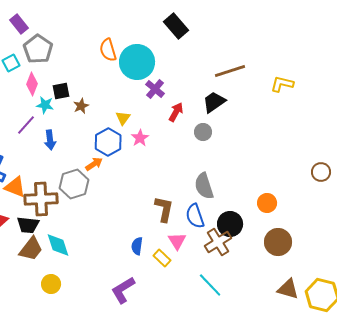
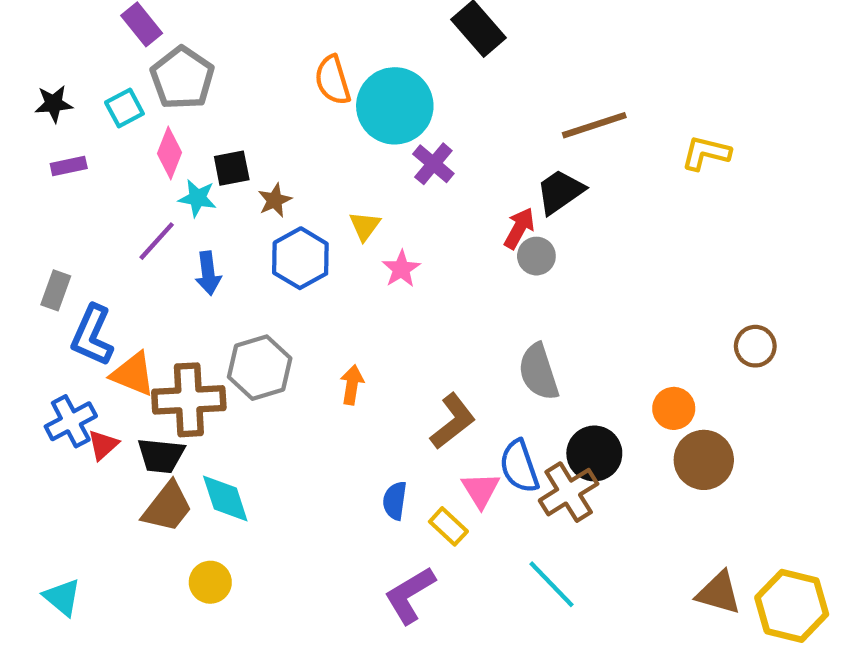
red arrow: (176, 112) -> (519, 228), moved
blue hexagon: (108, 142) -> (300, 258), moved
orange arrow: (94, 164) -> (352, 385), moved, turned -48
brown circle: (321, 172) -> (755, 346), moved
brown L-shape: (164, 209) -> (453, 421), turned 40
blue semicircle: (195, 216) -> (519, 466), moved
brown circle: (278, 242) -> (704, 460), moved
purple L-shape: (123, 290) -> (410, 595), moved

